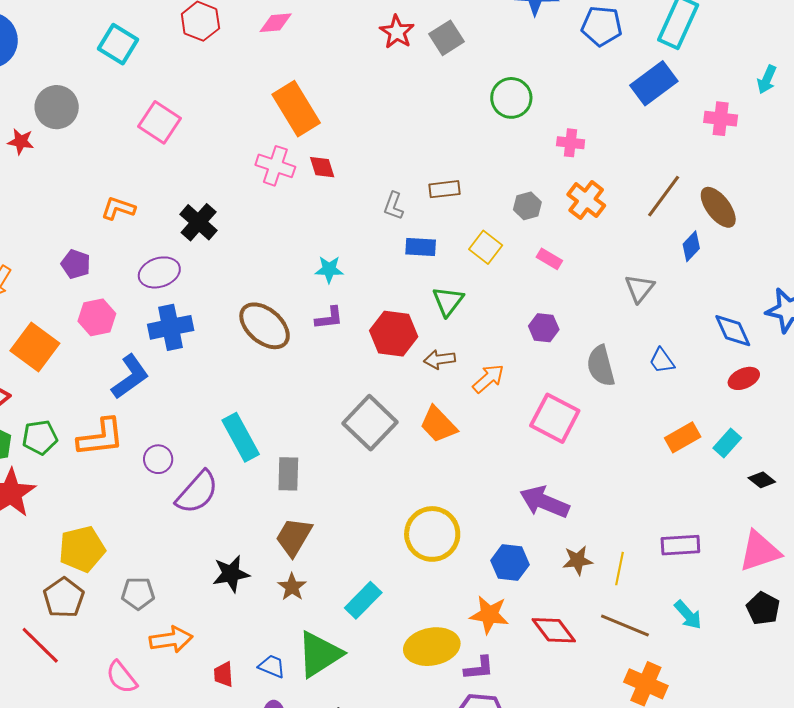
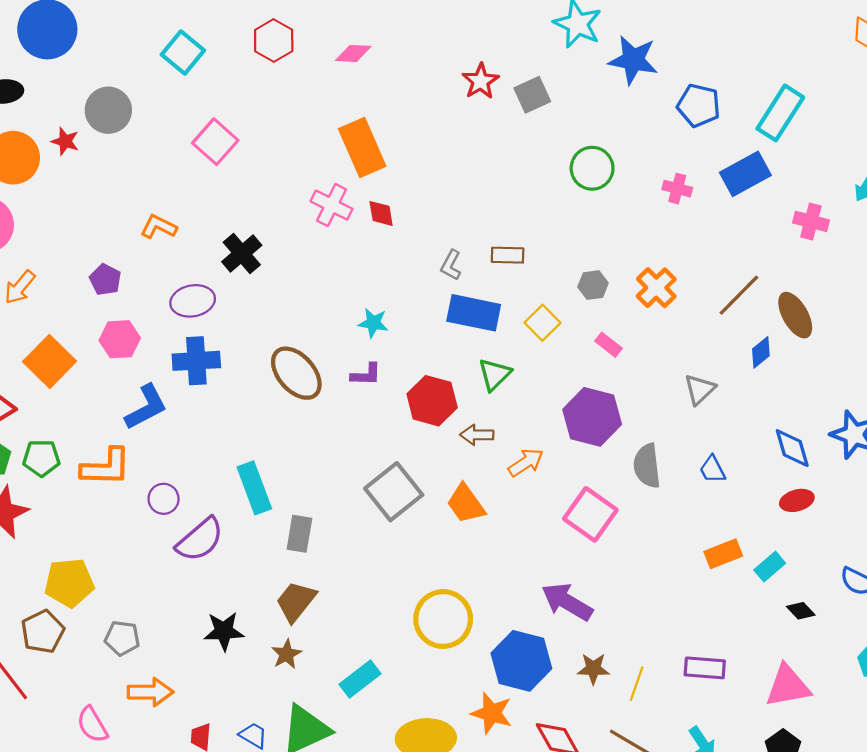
pink cross: (571, 143) -> (677, 189), moved
blue rectangle: (421, 247) -> (474, 313), size x1.6
purple hexagon: (544, 328) -> (592, 417), size x1.8
blue hexagon: (510, 563) -> (521, 661), size x1.5

